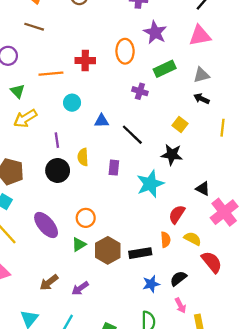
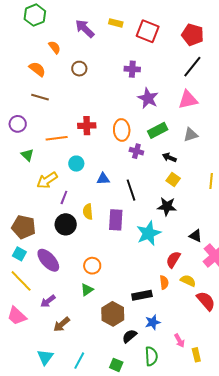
orange ellipse: (125, 51) -> (122, 130), moved
black arrow: (201, 99) -> (169, 157), moved
yellow arrow: (25, 118) -> (47, 180), moved
black line: (132, 135) -> (131, 190), turned 30
purple line: (57, 140) -> (64, 197), turned 32
purple rectangle: (114, 168) -> (116, 220), size x1.5
purple ellipse: (46, 225) -> (48, 260), moved
brown hexagon: (108, 250) -> (113, 314), moved
black semicircle: (178, 278) -> (129, 336), moved
purple arrow: (80, 288) -> (48, 301), moved

